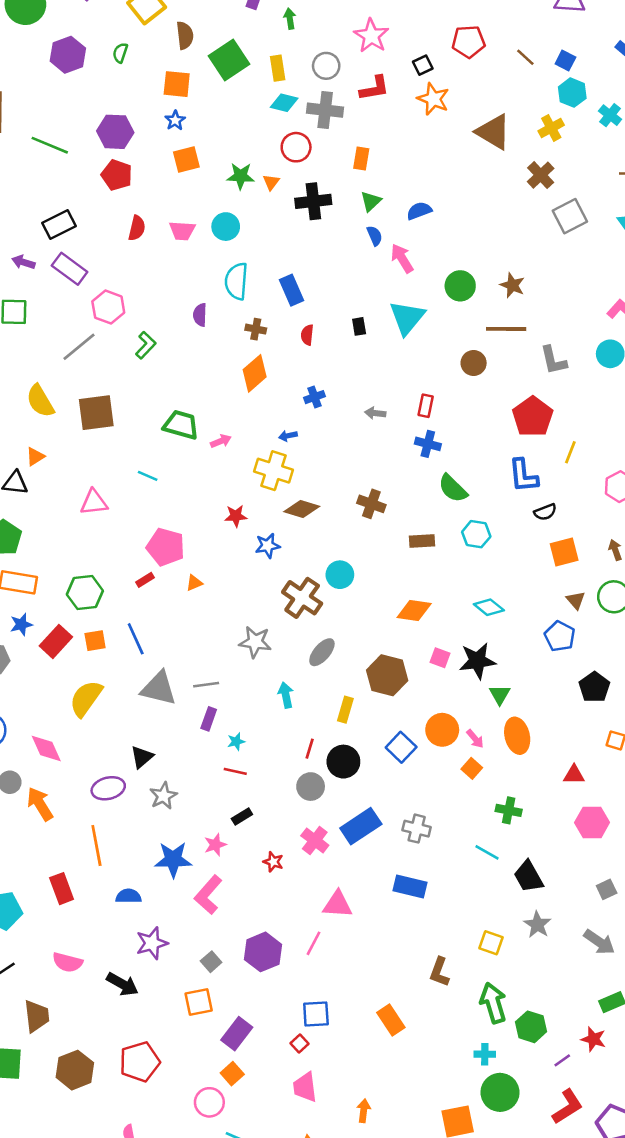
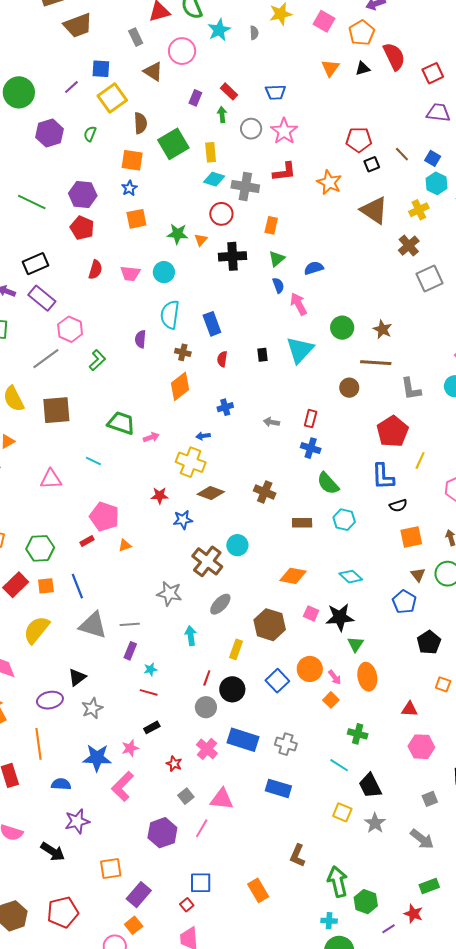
black square: (423, 65) -> (372, 164), moved
gray circle: (326, 66) -> (251, 129), moved
blue rectangle: (361, 826) -> (243, 740), turned 48
yellow square: (491, 943) -> (342, 812), moved
gray square: (211, 962) -> (186, 796), moved

